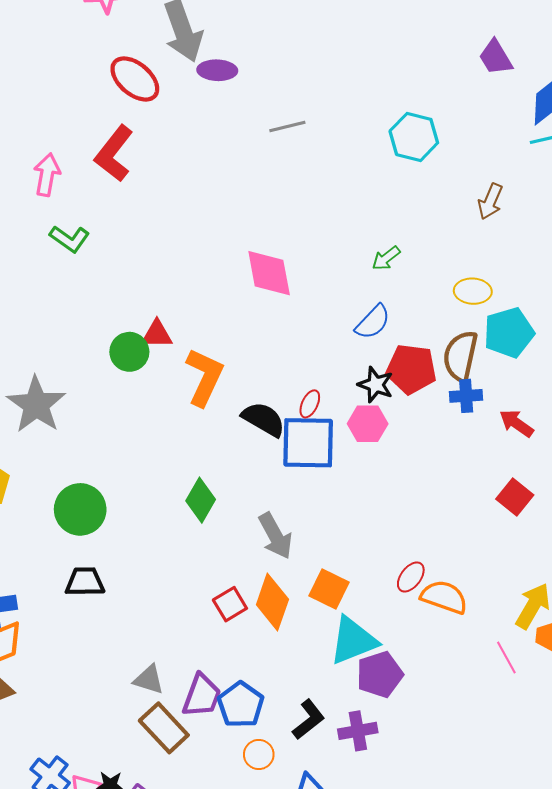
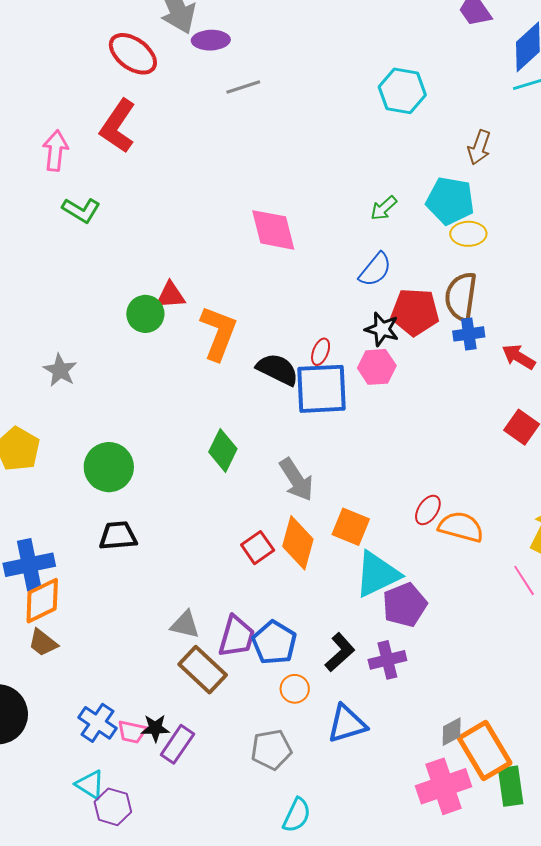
gray line: (287, 127) -> (243, 87), moved
cyan pentagon: (509, 333) -> (450, 201), moved, turned 30
gray star: (36, 405) -> (60, 370), size x0.6

